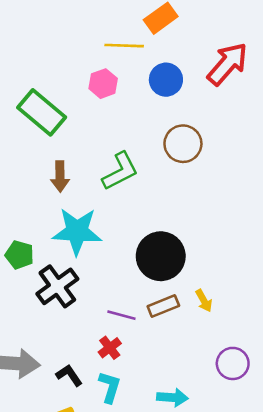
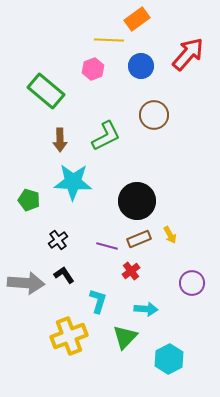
black cross: (57, 286) -> (58, 240), moved, size x0.6
red cross: (110, 348) -> (131, 271), moved
black L-shape: (69, 375) -> (64, 275), moved

